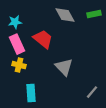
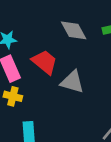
gray triangle: (64, 67) -> (72, 82), moved, turned -30

